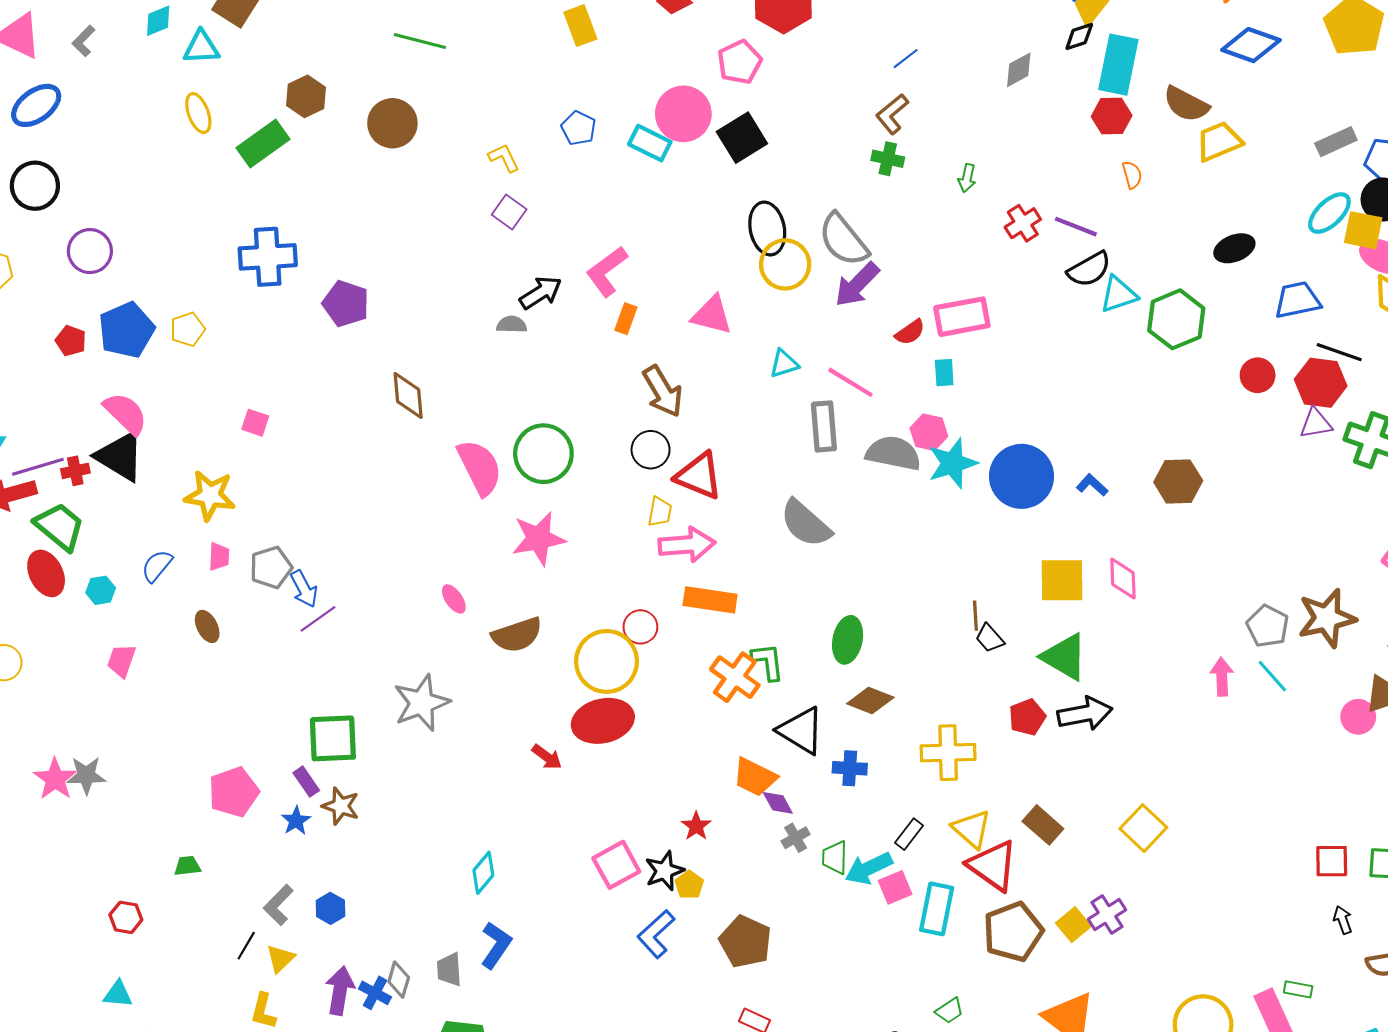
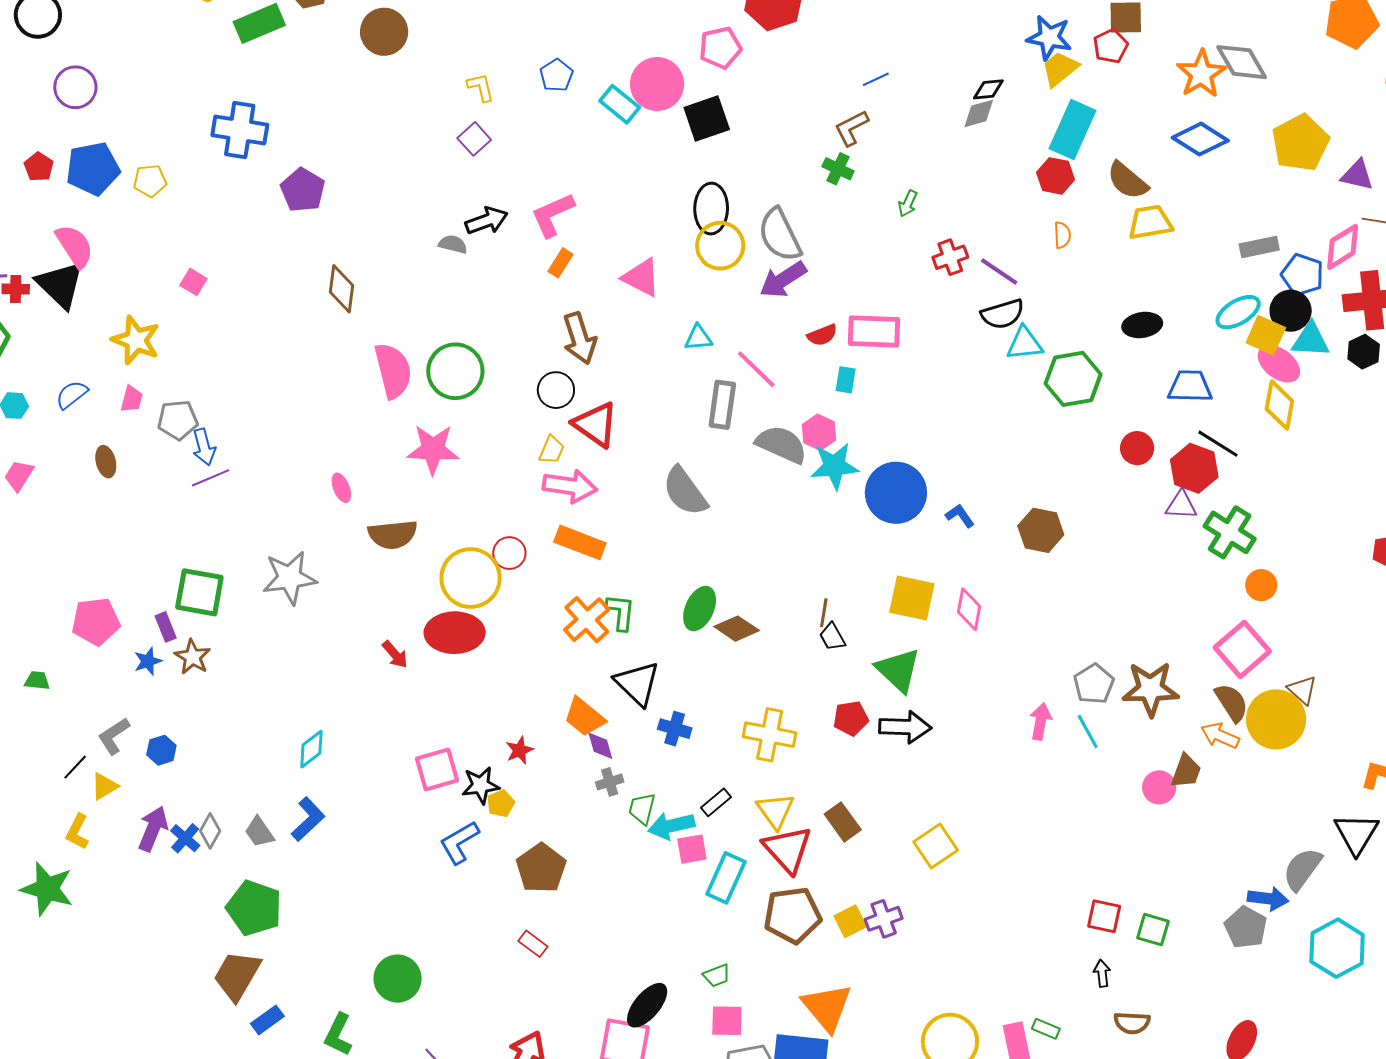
black diamond: (1079, 36) -> (988, 89), moved
brown diamond: (870, 700) -> (737, 629), moved
gray trapezoid: (449, 970) -> (259, 832), turned -44

